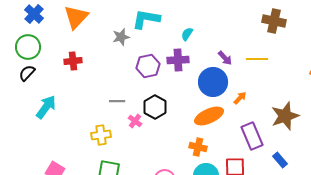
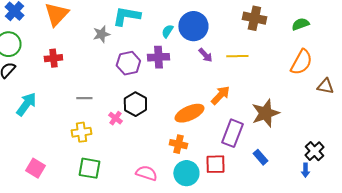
blue circle: (213, 82) -> (193, 26), moved
orange arrow: (240, 98) -> (220, 95), size x1.5
gray line: (117, 101) -> (84, 98), moved
purple rectangle: (252, 136) -> (232, 133), turned 44

